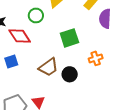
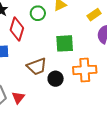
red diamond: (20, 36) -> (17, 29), turned 35
orange cross: (96, 58) -> (85, 70), size x1.6

